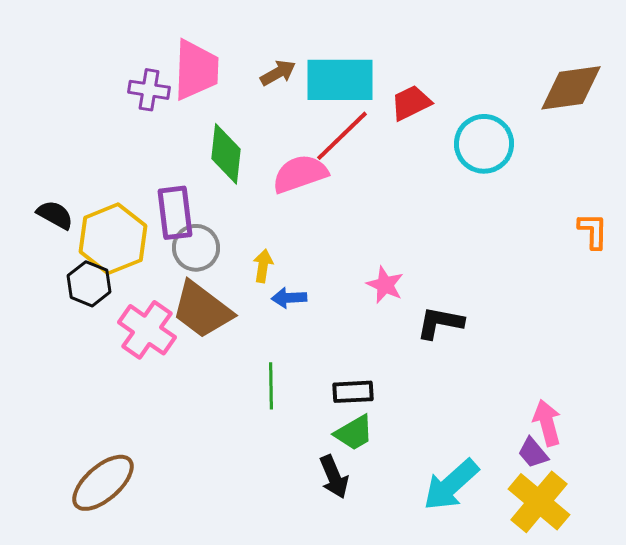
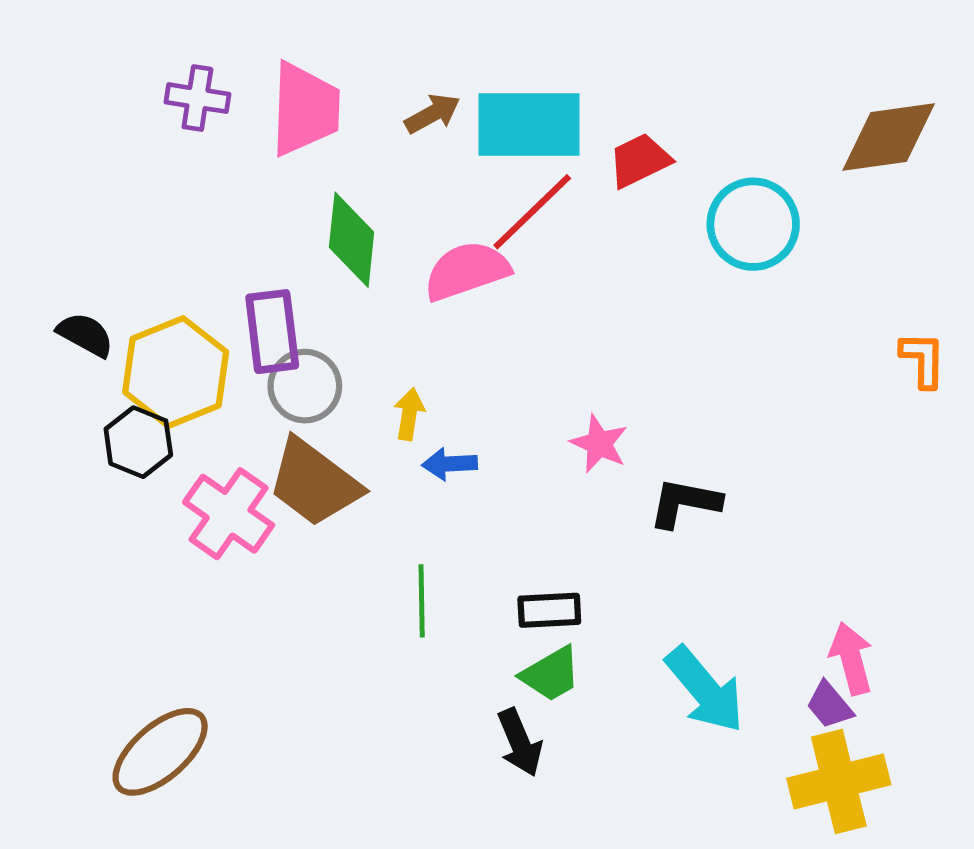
purple cross: (149, 90) -> (197, 98), moved
cyan arrow: (451, 485) -> (705, 690), moved, turned -88
yellow cross: (539, 502) -> (839, 781), turned 36

